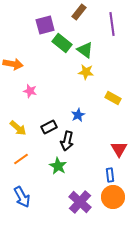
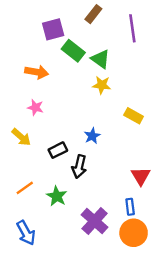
orange arrow: (13, 64) -> (37, 72), moved
yellow arrow: (18, 128) -> (21, 137), moved
green star: (58, 166) -> (57, 196), moved
purple cross: (80, 202) -> (95, 221), moved

